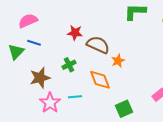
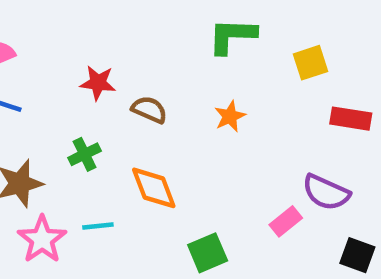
brown semicircle: (98, 45) -> (149, 110), size x0.7
orange star: (118, 61) -> (230, 116), moved

